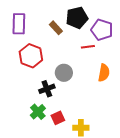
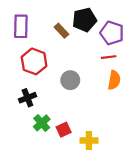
red line: (88, 47) -> (109, 57), moved
black cross: (47, 89) -> (27, 98), moved

